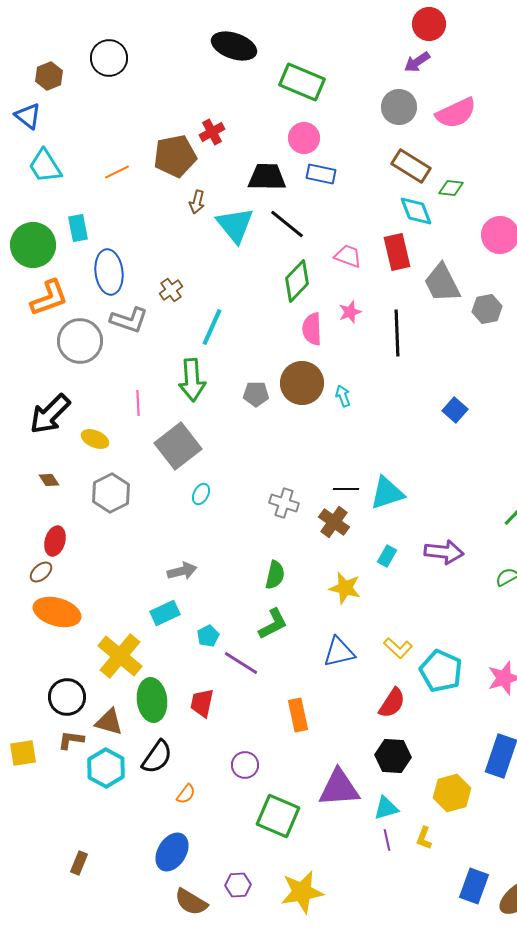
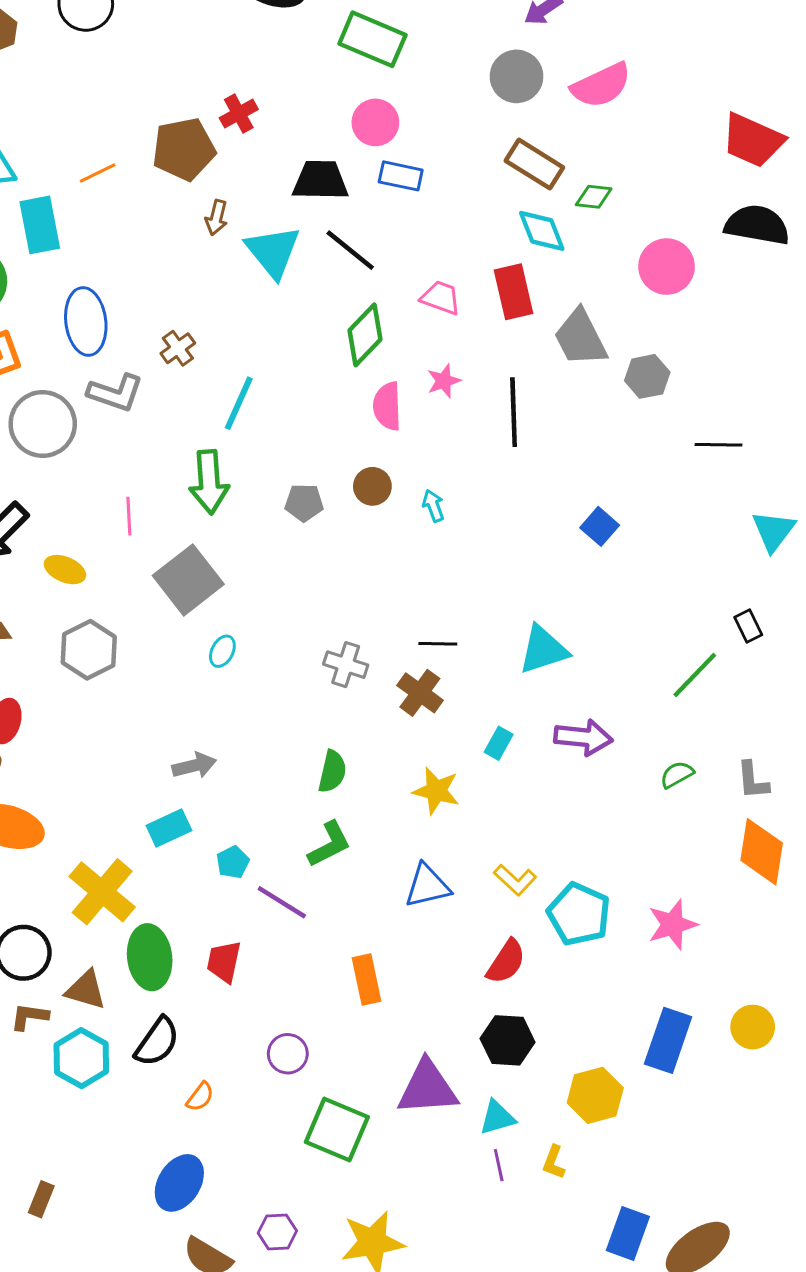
cyan rectangle: (78, 228) -> (40, 225), moved, size x1.4
brown circle: (302, 383) -> (372, 486), size x0.6
cyan triangle: (387, 493) -> (543, 650), moved

